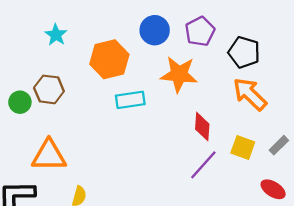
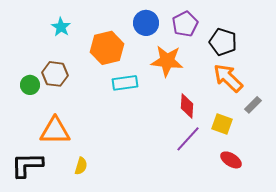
gray rectangle: (279, 145) -> (253, 105), moved
red ellipse: (273, 189) -> (231, 160), moved

